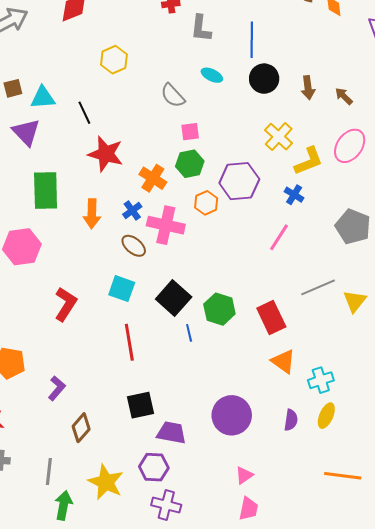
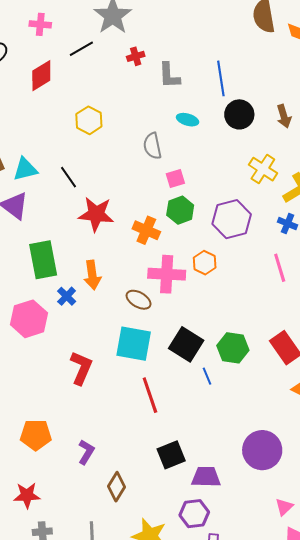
gray semicircle: (173, 96) -> (152, 146), turned 40
orange hexagon: (206, 203) -> (205, 263), moved
blue cross: (132, 210) -> (67, 296), moved
pink line: (279, 237) -> (280, 268), turned -40
cyan square: (122, 289) -> (134, 344), size x1.4

